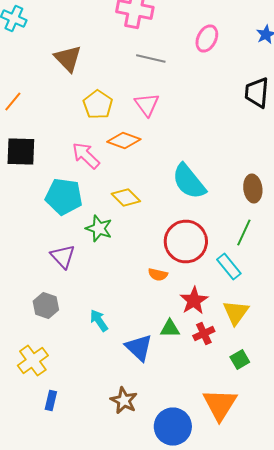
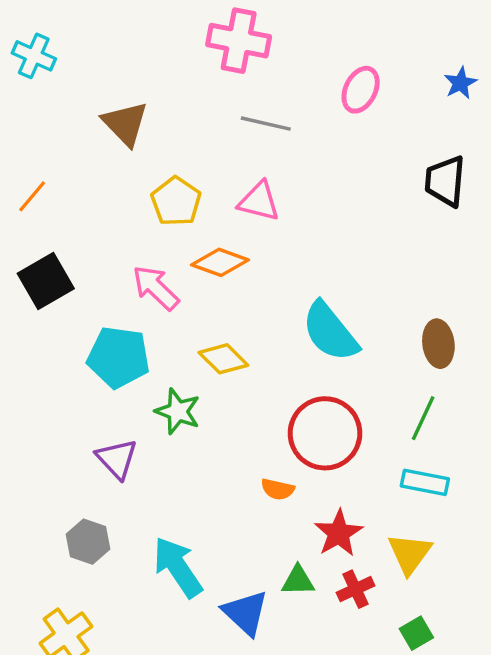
pink triangle: (147, 104) -> (259, 201), turned -40
black square: (21, 152) -> (46, 281), turned -32
cyan rectangle: (229, 266) -> (425, 482), moved, turned -40
cyan arrow: (99, 320) -> (178, 567), size x1.6

